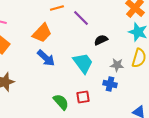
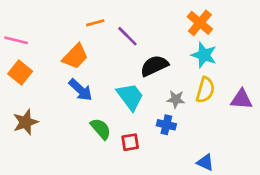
black semicircle: (101, 40) -> (154, 66), size x1.5
green semicircle: (61, 102) -> (101, 129), moved

